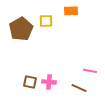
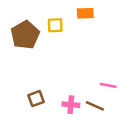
brown square: (30, 82) -> (36, 99), turned -32
pink cross: (49, 82) -> (71, 105), moved

